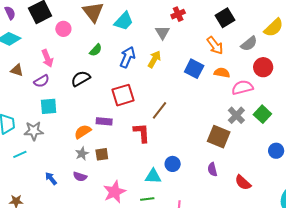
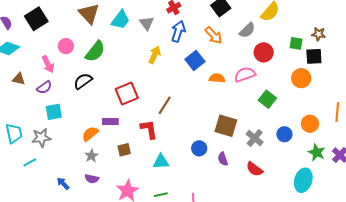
pink circle: (63, 29) -> (66, 46), moved
gray triangle: (162, 32) -> (147, 23), moved
green semicircle: (96, 50) -> (95, 51), size x1.6
blue arrow: (127, 57) -> (178, 31), moved
blue square: (194, 69) -> (195, 60), turned 30
orange semicircle: (222, 73) -> (217, 78), moved
gray cross: (236, 115) -> (255, 138), moved
brown square: (102, 154) -> (124, 150), moved
blue circle: (173, 164) -> (199, 148), moved
cyan triangle: (153, 176) -> (161, 162), moved

